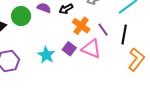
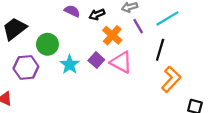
green circle: (21, 16) -> (47, 44), moved
purple line: (103, 30) -> (138, 26), moved

